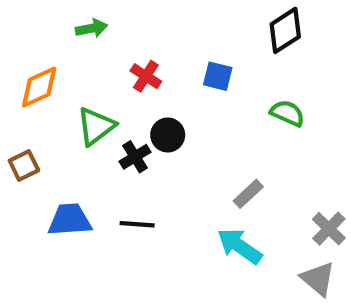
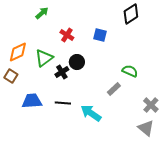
green arrow: (91, 28) -> (42, 13), turned -32
orange diamond: (39, 87) -> (18, 52), moved
green semicircle: (287, 113) -> (130, 71), moved
brown square: (24, 165) -> (11, 76), turned -32
cyan arrow: (240, 246) -> (91, 113), moved

